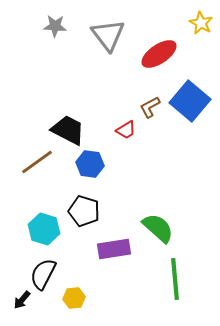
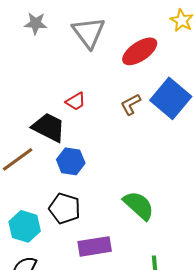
red trapezoid: (126, 130) -> (76, 101), moved
green semicircle: (158, 228) -> (139, 205), moved

